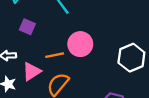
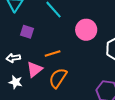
pink circle: (80, 44) -> (86, 30), moved

